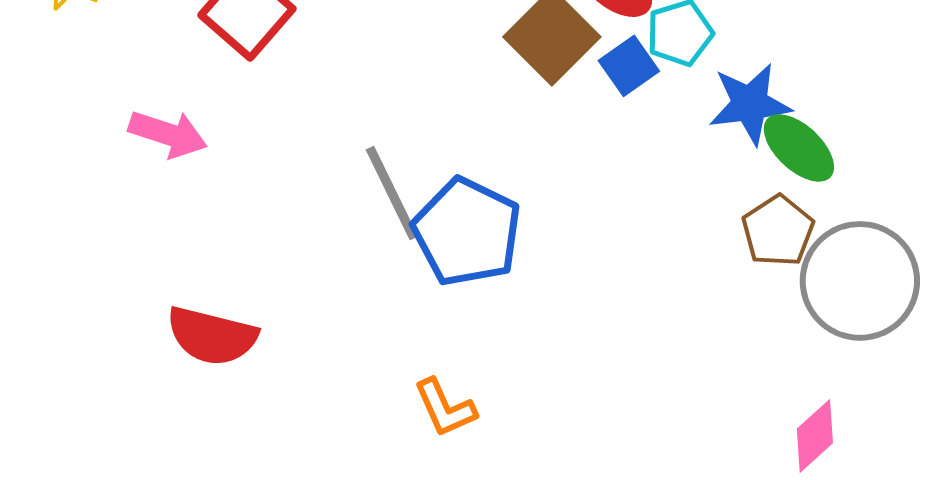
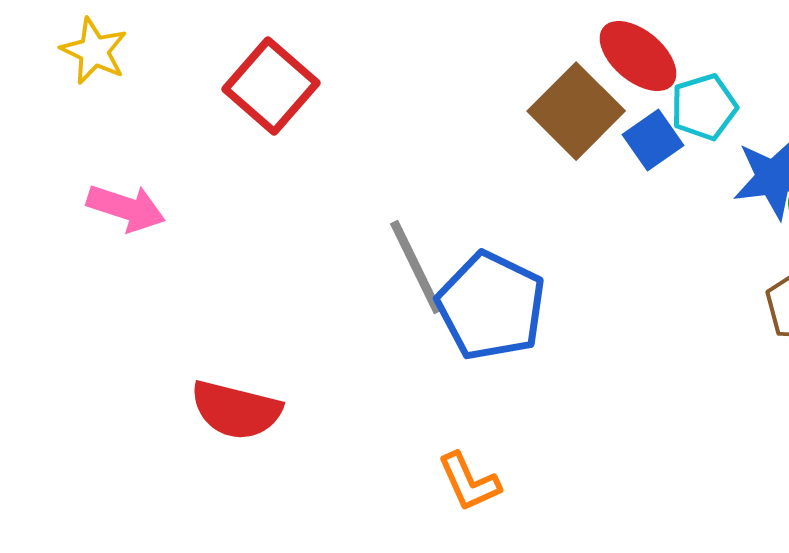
pink arrow: (168, 134) -> (126, 208), moved

